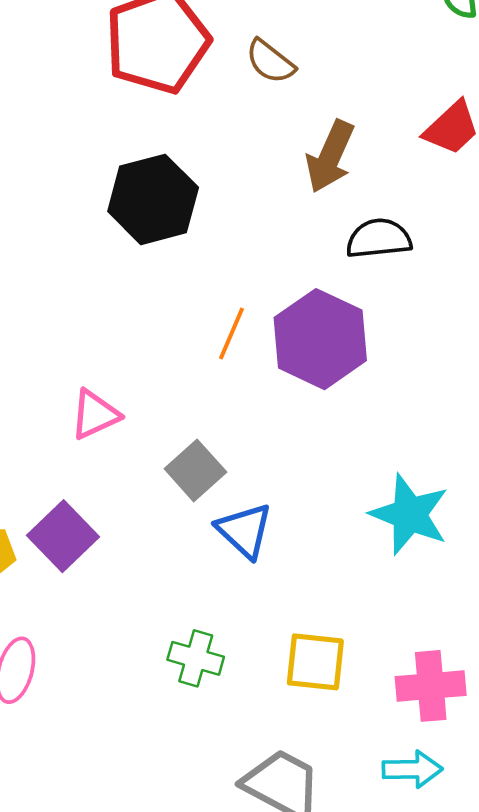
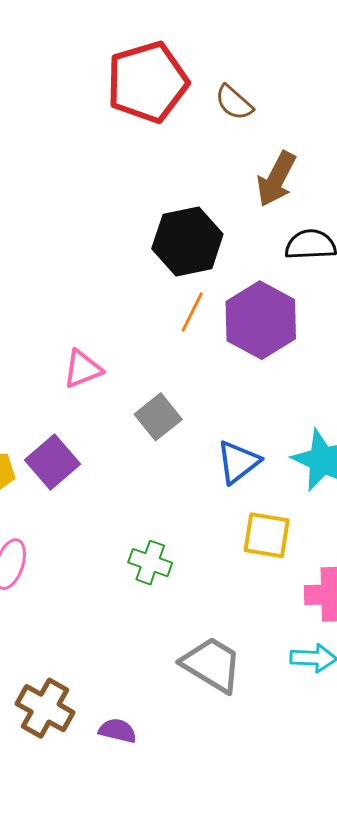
black hexagon: (153, 199) -> (187, 241), moved
blue triangle: (245, 531) -> (238, 462), moved, turned 36
yellow square: (315, 662) -> (267, 535), moved

